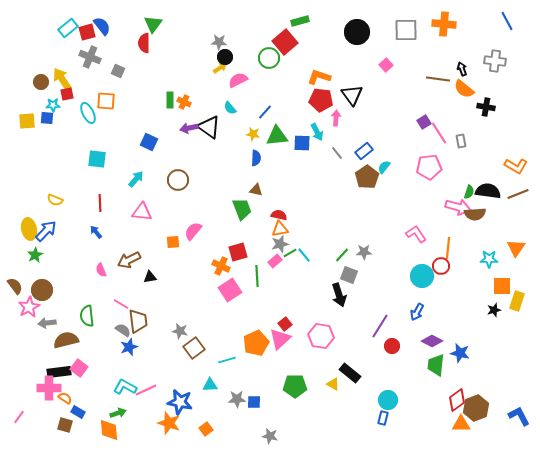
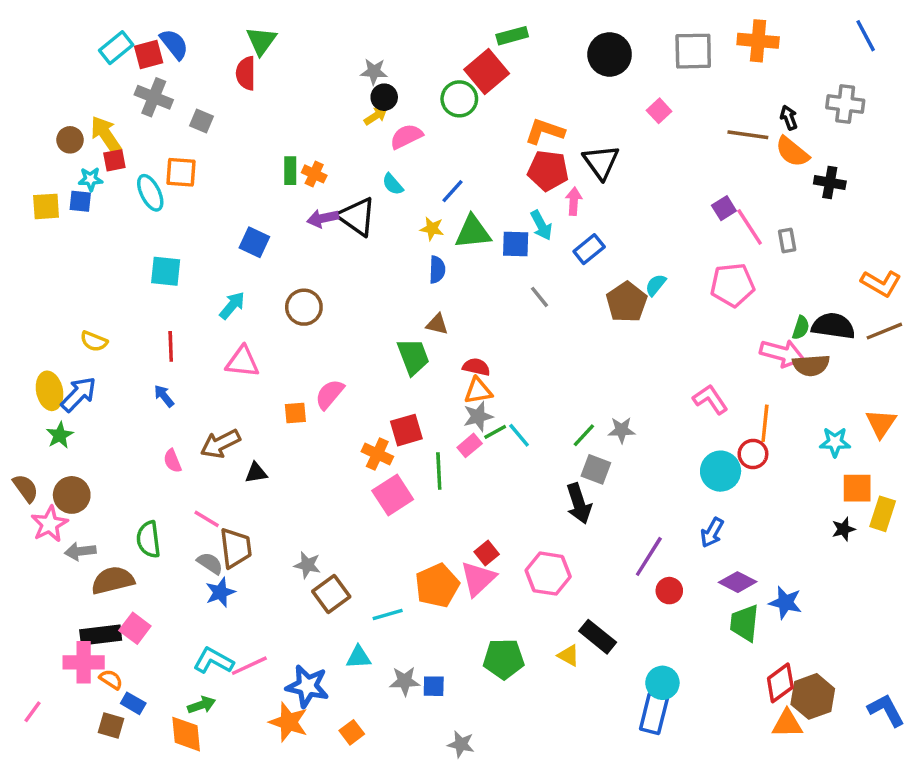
blue rectangle: (364, 151) -> (589, 249), moved
gray line: (337, 153) -> (540, 297), moved
blue rectangle: (383, 418) -> (654, 714), size x1.6

